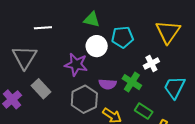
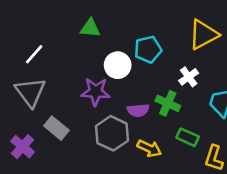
green triangle: (92, 20) -> (90, 28), moved
white line: (43, 28) -> (34, 54), moved, turned -36
yellow triangle: (168, 32) -> (203, 35), turned 36

